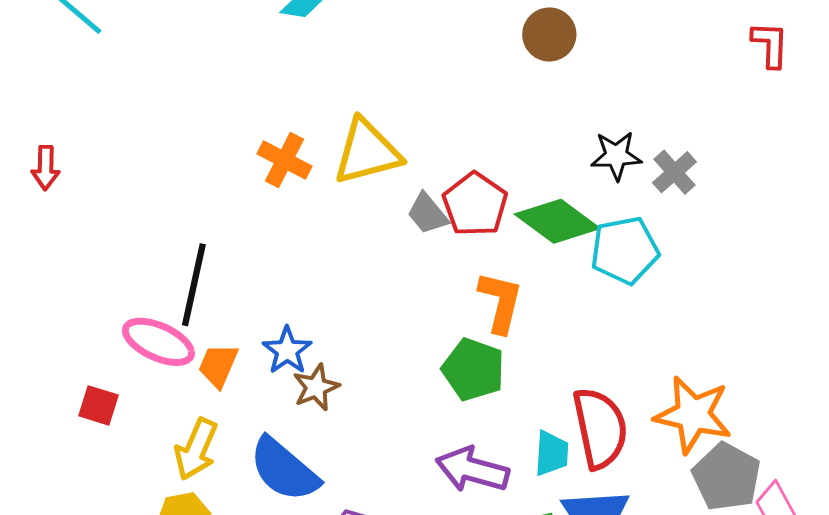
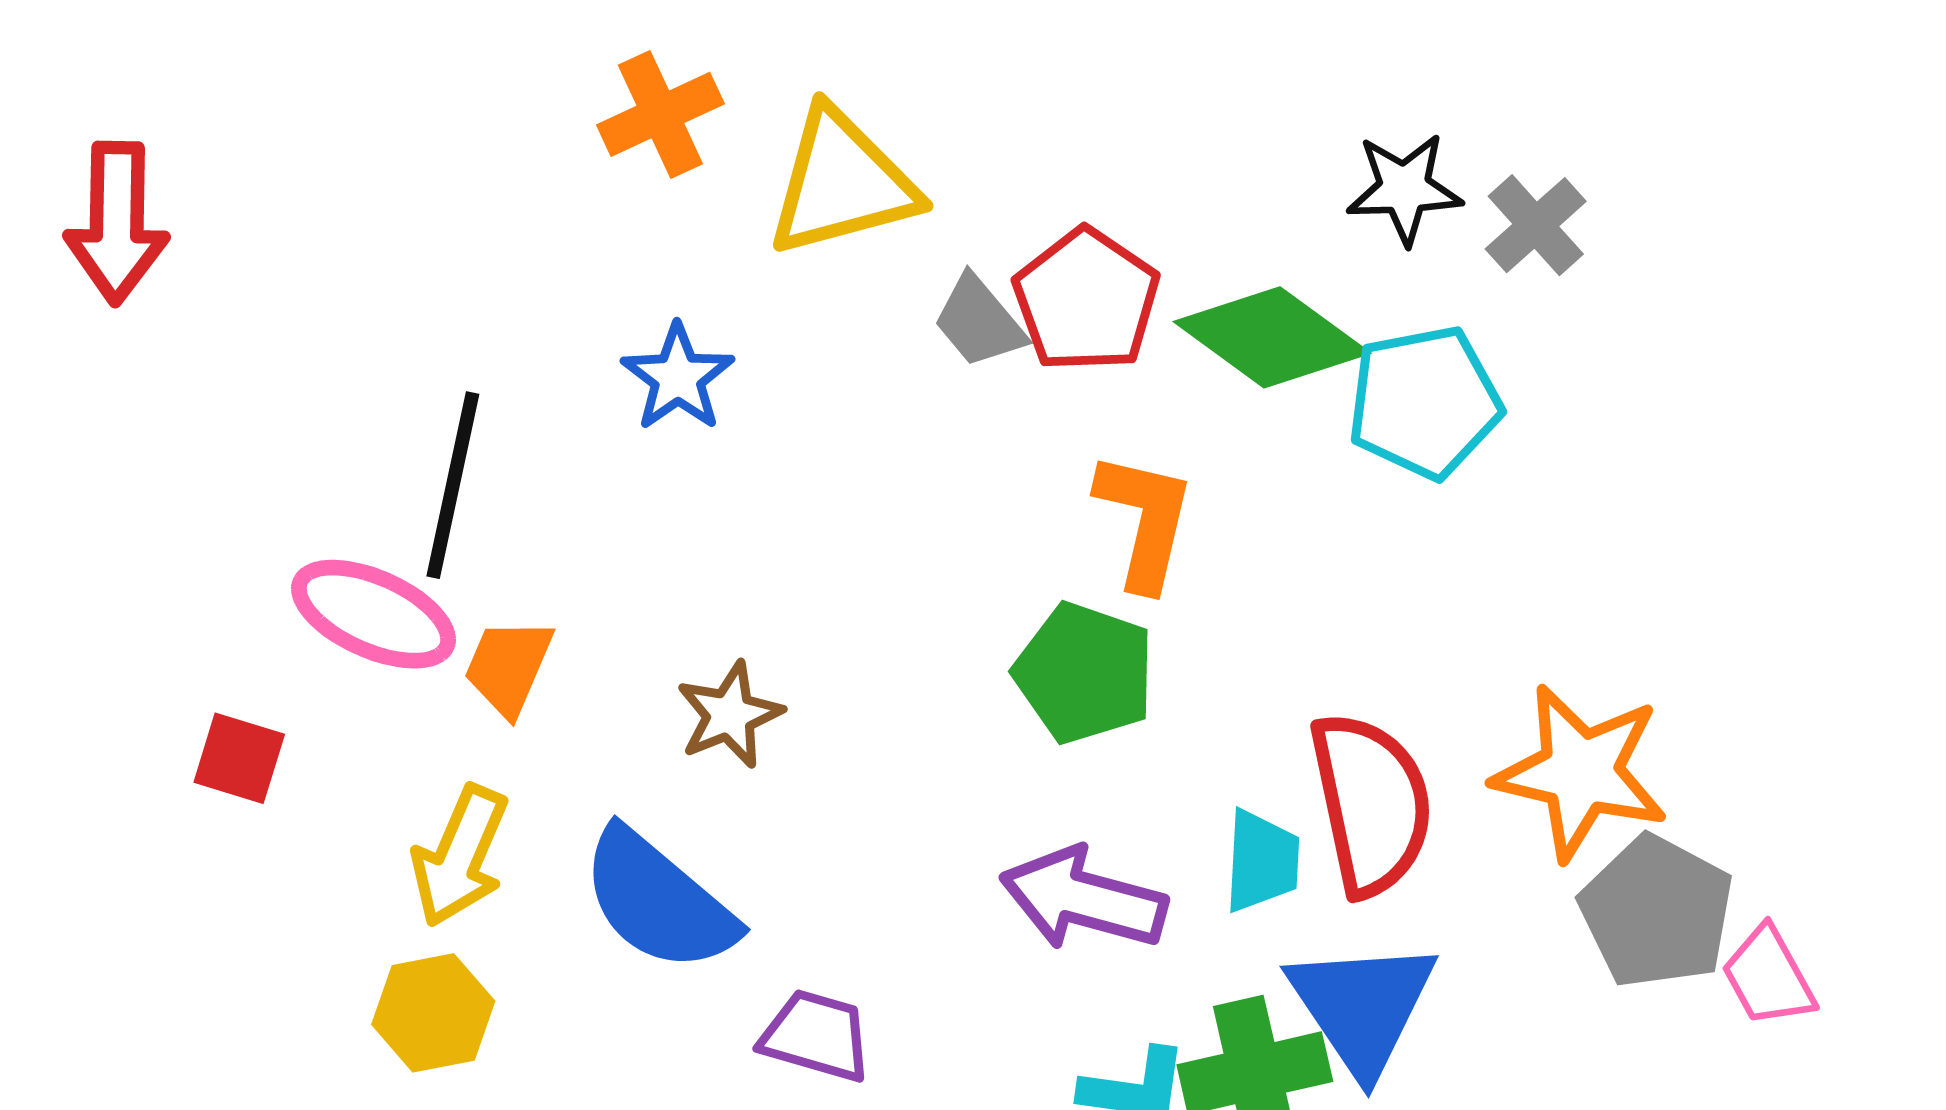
orange cross: (284, 160) -> (660, 114), moved, turned 38
red arrow: (46, 168) -> (117, 223), size x1.6
blue star: (287, 350) -> (678, 378), moved

